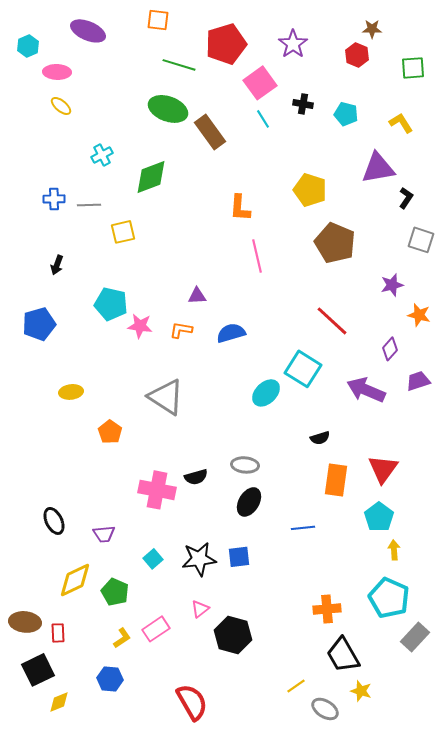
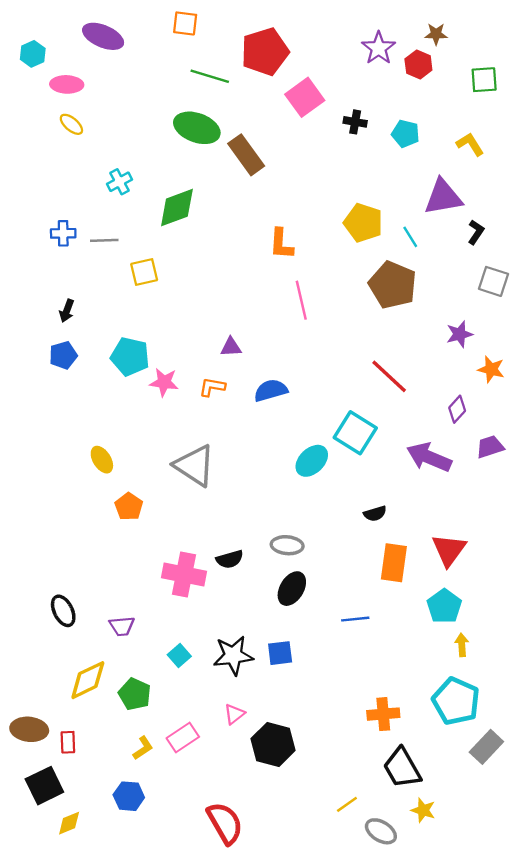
purple star: (293, 44) -> (379, 48), moved
cyan line: (263, 119) -> (410, 237), moved
blue pentagon: (39, 324) -> (63, 355), moved, size x0.7
yellow ellipse: (71, 392) -> (102, 460), moved, turned 65

